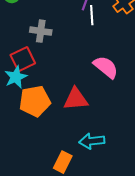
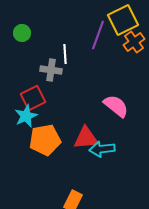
white line: (92, 15) -> (65, 54), moved
cyan arrow: (92, 141) -> (102, 149), moved

